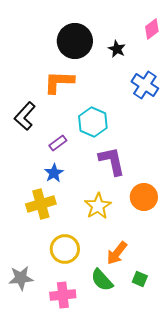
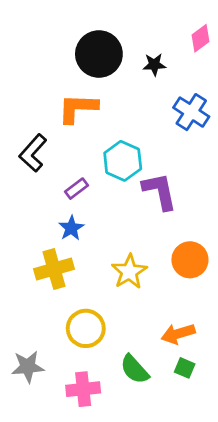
black star: (117, 49) -> (154, 65), turned -30
purple L-shape: (112, 161) -> (160, 191), moved
orange arrow: (117, 253) -> (178, 334), moved, turned 35

